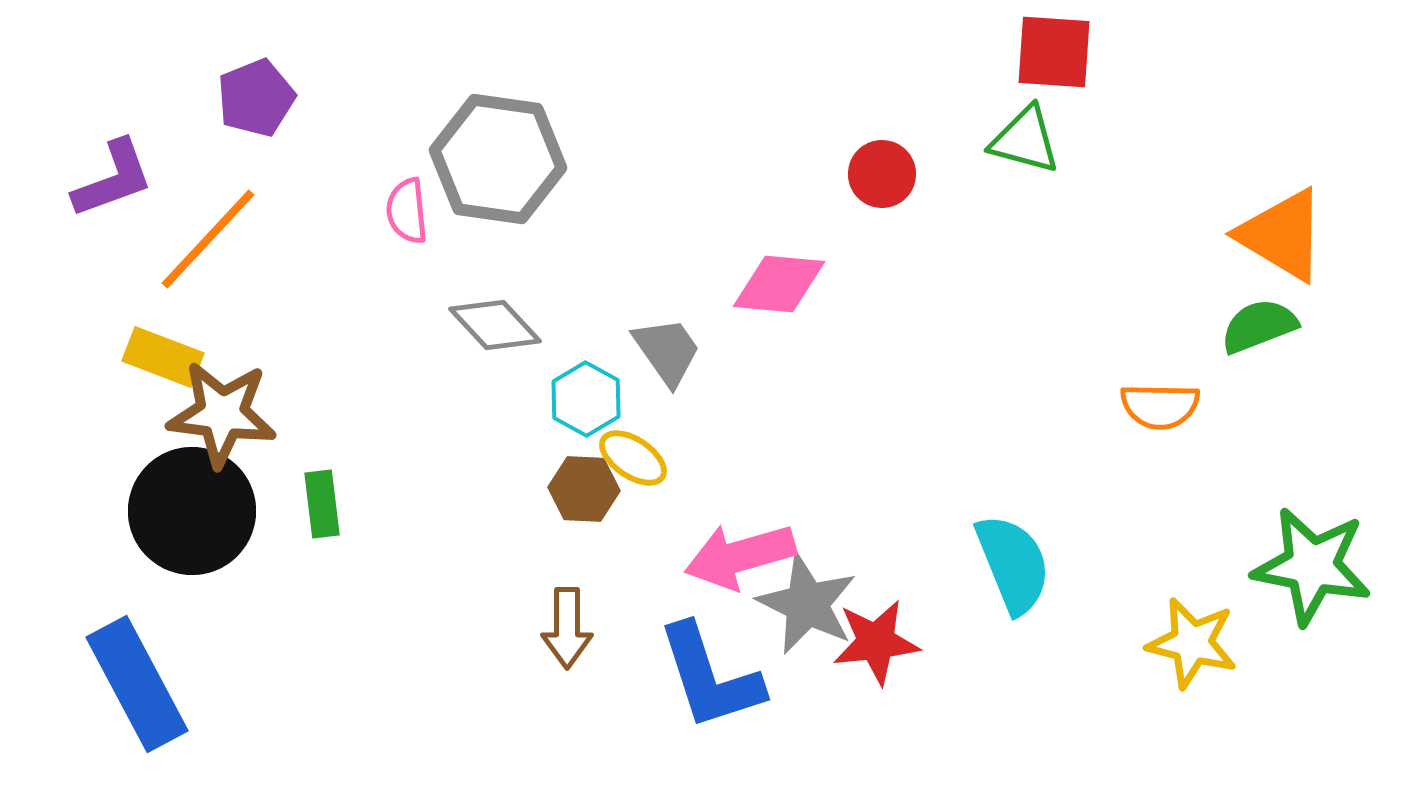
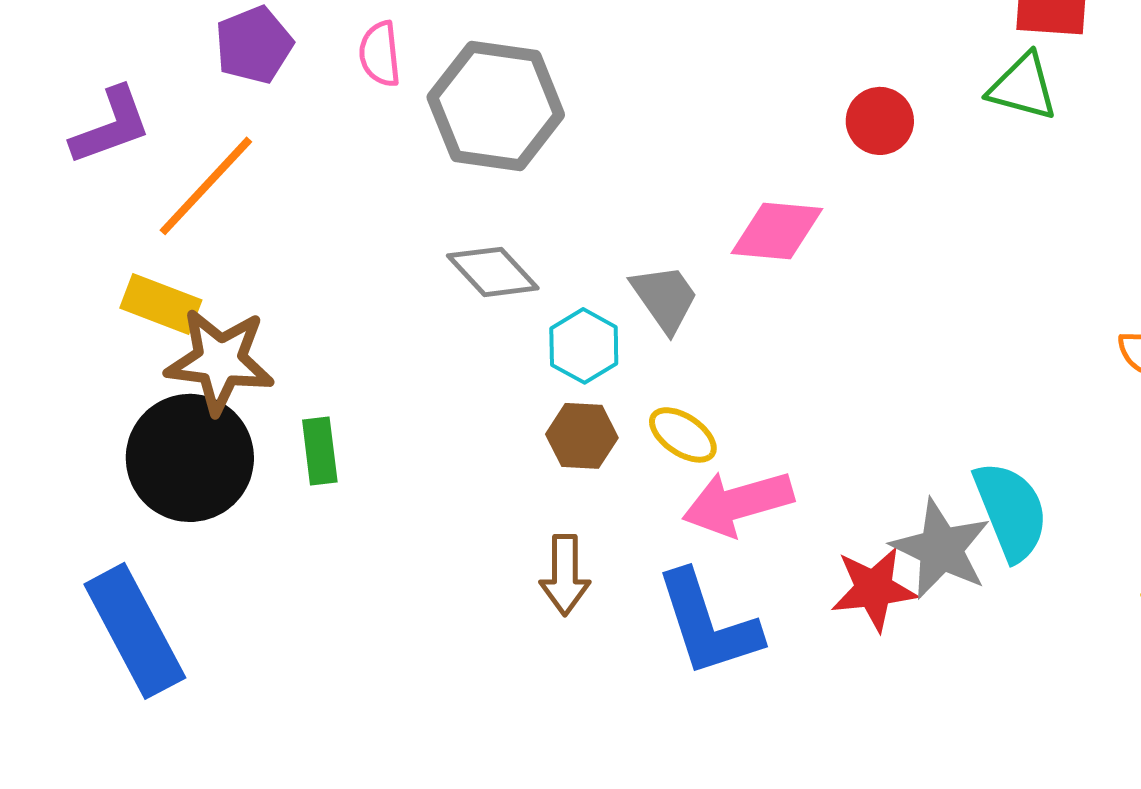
pink semicircle: (407, 211) -> (380, 54), moved
yellow ellipse: (633, 458) -> (683, 435), moved
gray star: (807, 604) -> (941, 549), moved

